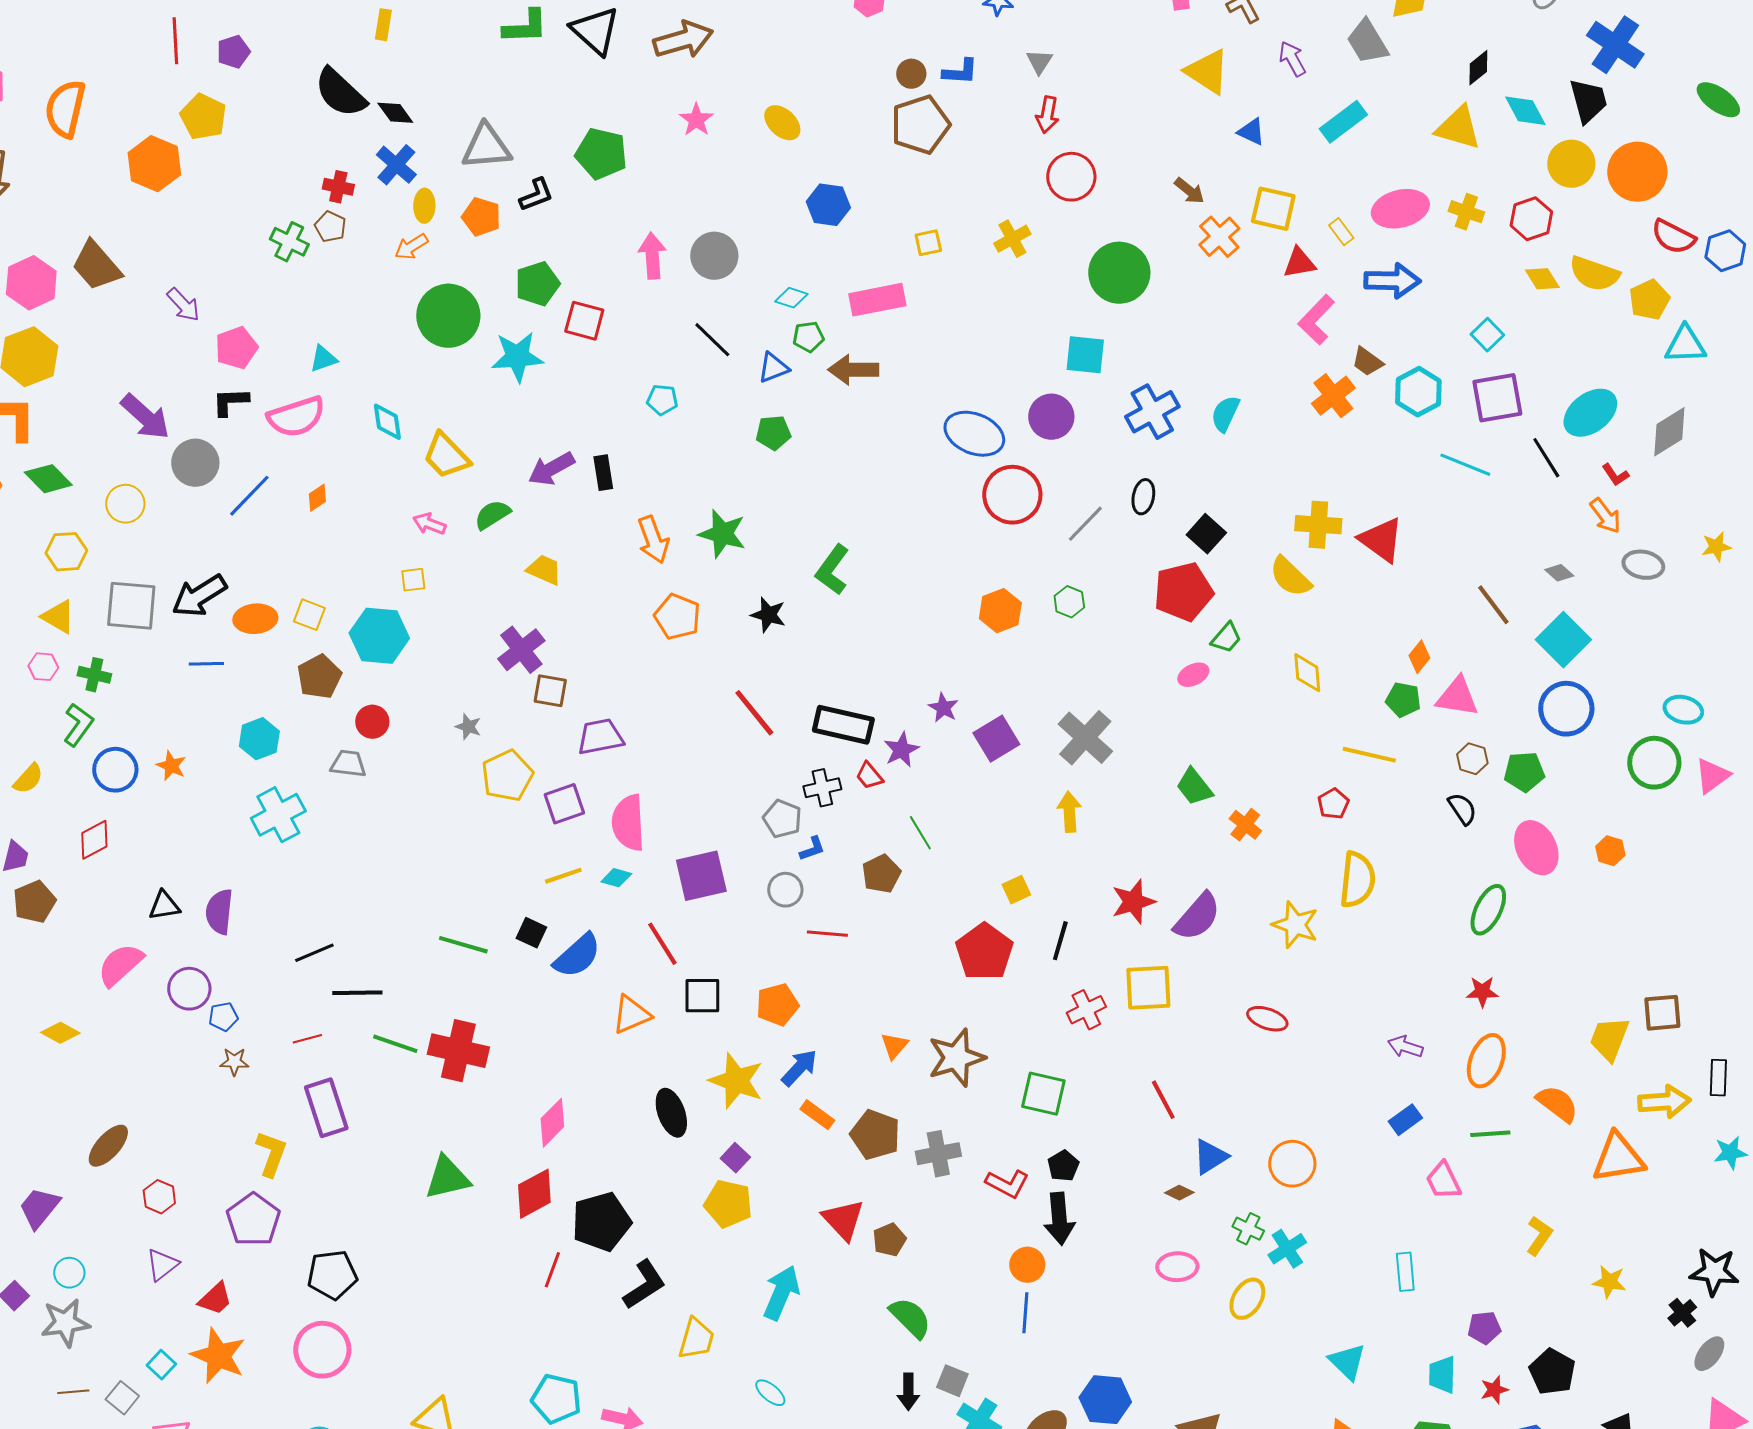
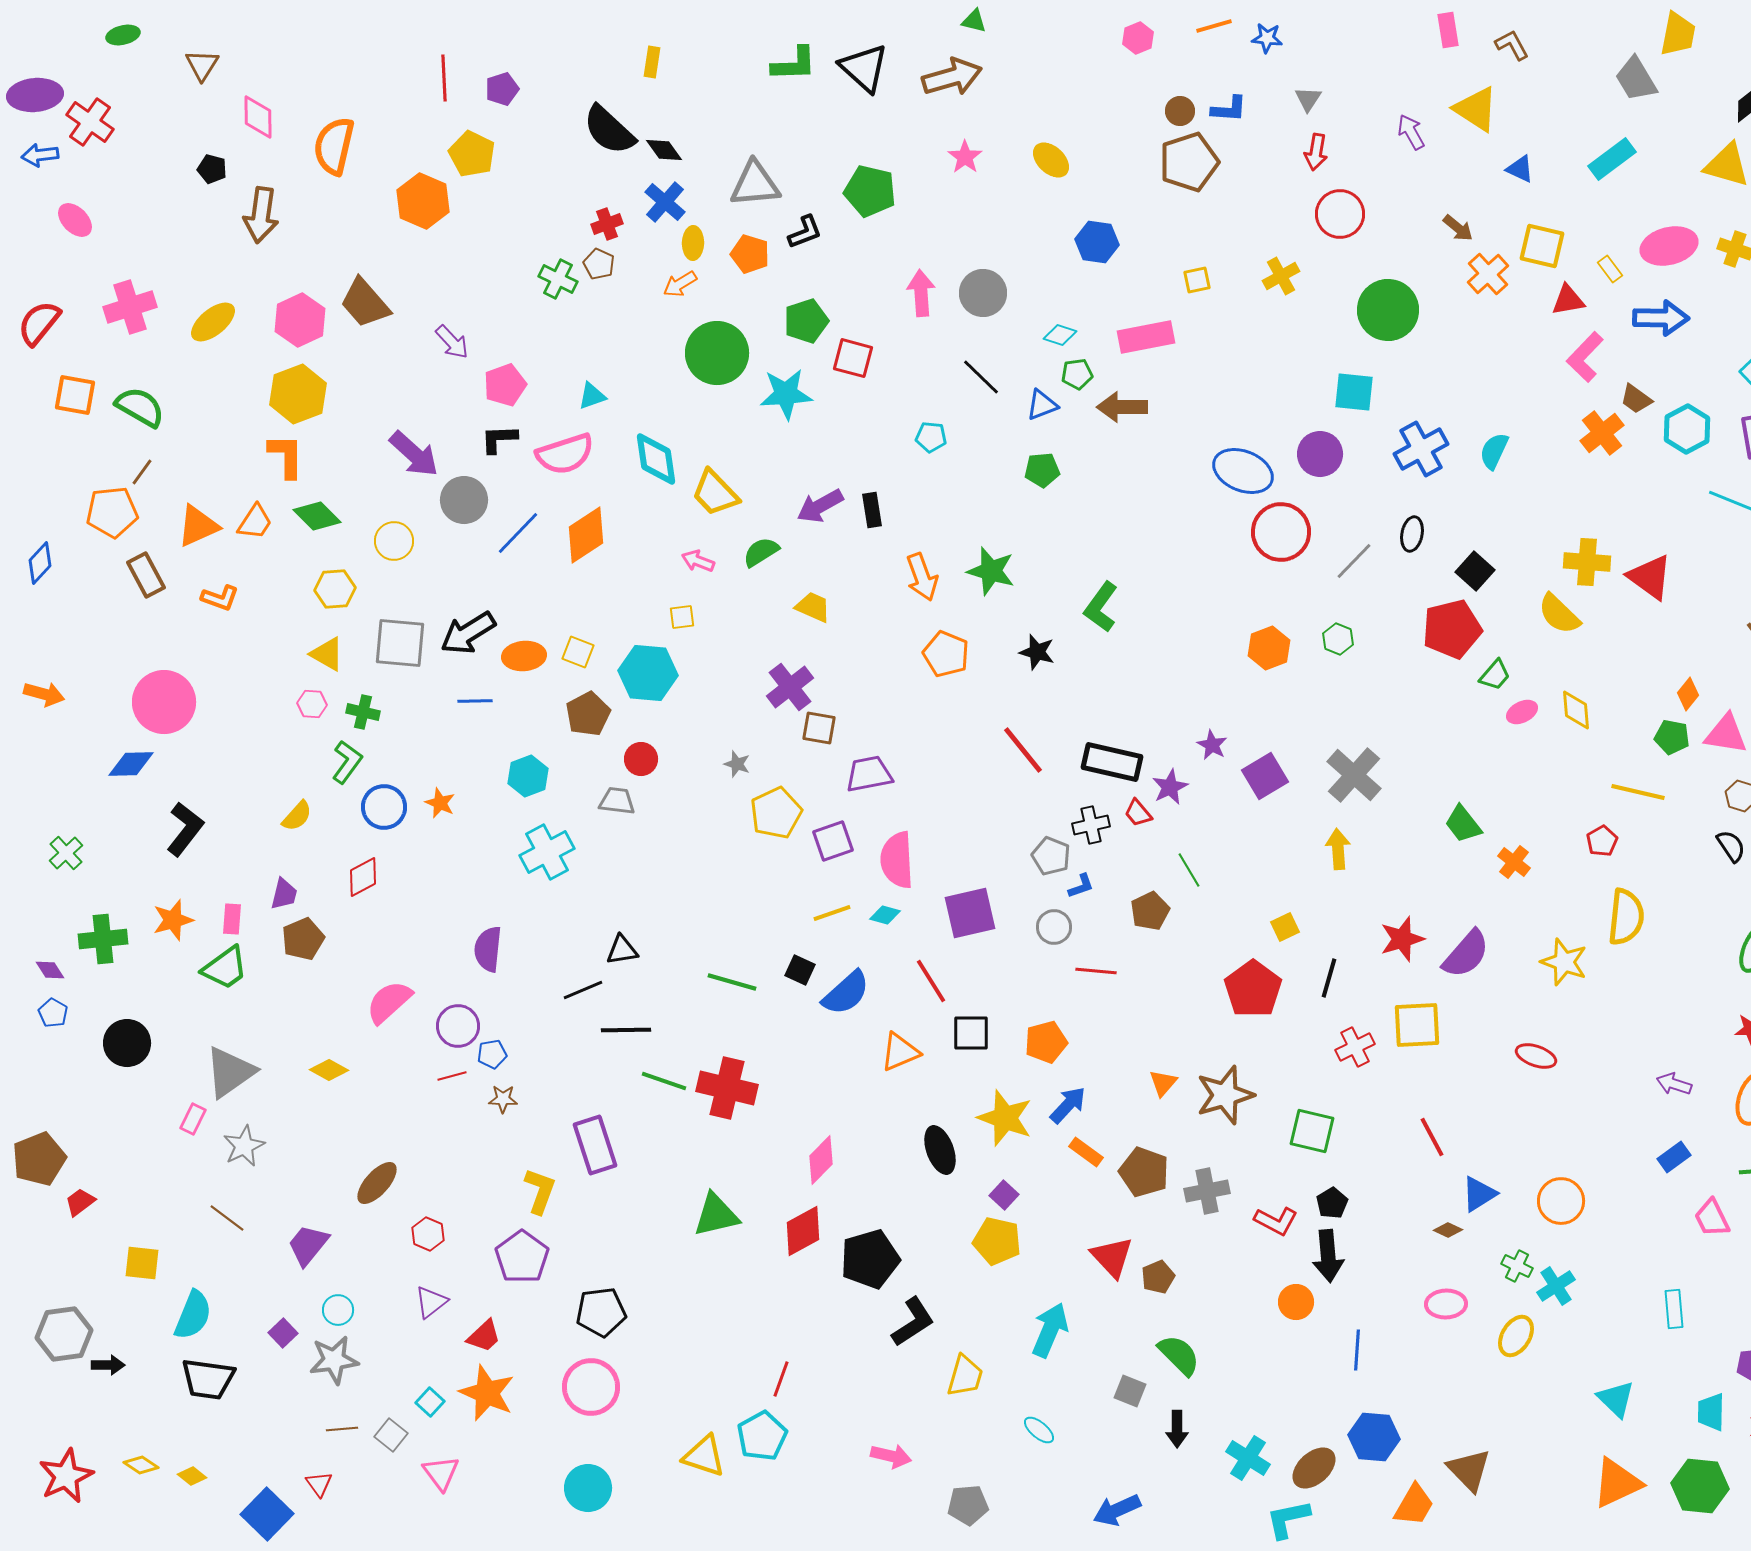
purple arrow: (1292, 59) -> (1411, 132), moved
red cross: (338, 187) -> (607, 224), turned -32
cyan diamond: (387, 422) -> (656, 459), size x1.4
orange diamond: (317, 498) -> (586, 535), size x2.0
pink ellipse: (1193, 675) -> (1522, 712), moved
black triangle: (164, 906) -> (622, 950), moved
red line: (307, 1039) -> (452, 1076), moved
red line: (552, 1270) -> (781, 1379), moved
blue line: (1025, 1313) -> (1357, 1350), moved
gray square: (952, 1381) -> (1130, 1391), moved
cyan pentagon: (556, 1399) -> (762, 1436), moved, turned 30

